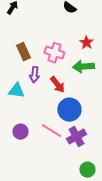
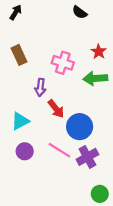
brown rectangle: (23, 52) -> (19, 55), moved
red arrow: (57, 85) -> (56, 109), moved
cyan triangle: (16, 91) -> (20, 121), moved, turned -36

